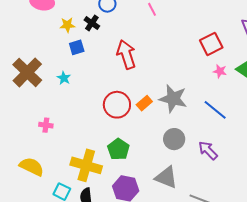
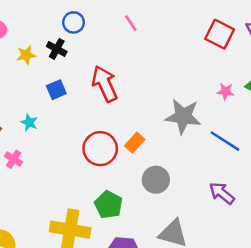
red square: (211, 44) -> (220, 34), moved, turned -30
blue square: (77, 47) -> (56, 90), moved
gray star: (173, 99) -> (183, 116), moved
pink cross: (46, 125) -> (14, 159), moved, turned 32
gray circle: (174, 139) -> (156, 180), moved

